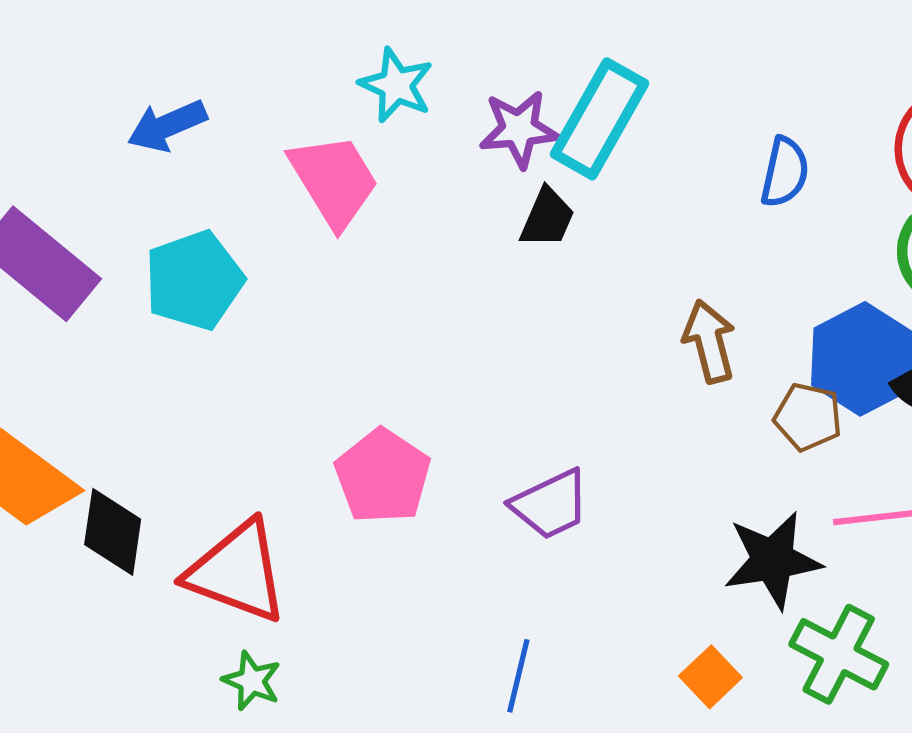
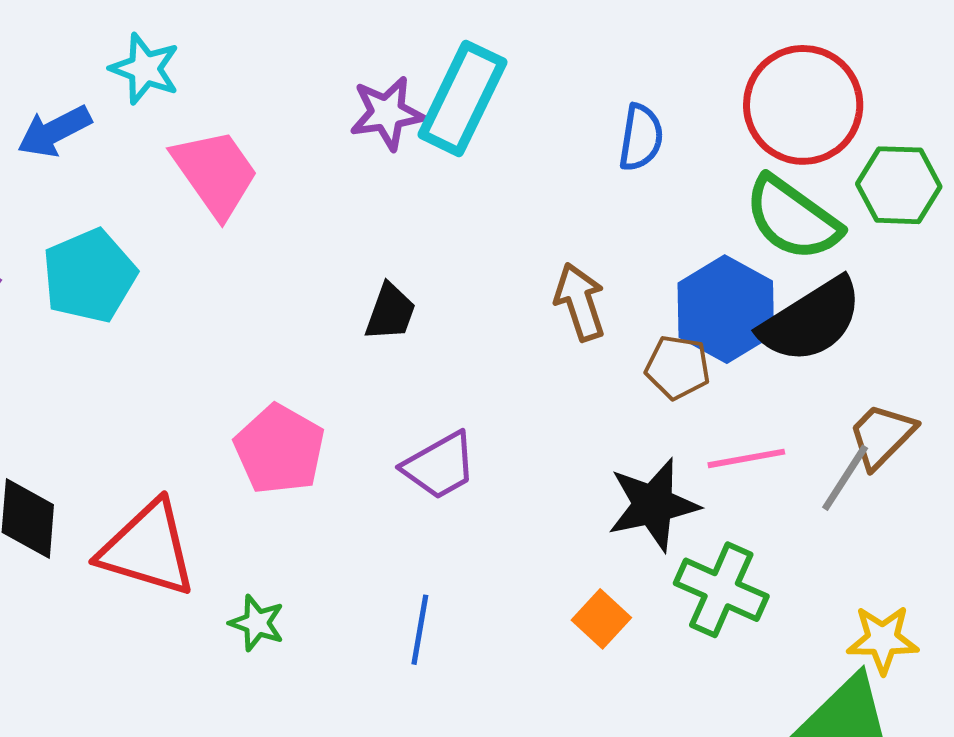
cyan star: (396, 85) -> (145, 69), moved
black trapezoid: (547, 218) -> (390, 312), moved
green star: (252, 681) -> (257, 623), moved

